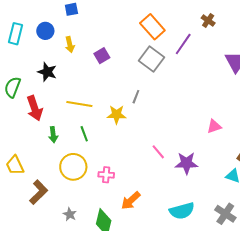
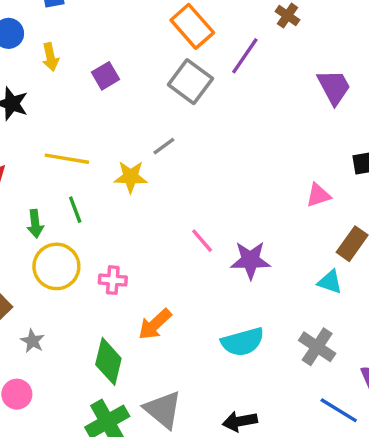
gray line: (136, 97) -> (164, 146), turned 32
pink triangle: (214, 126) -> (318, 195), moved
green arrow: (53, 135) -> (35, 224), moved
gray star: (70, 214) -> (32, 341), moved

